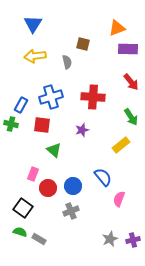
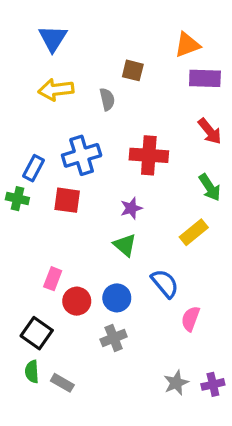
green triangle: (54, 150) -> (125, 245), moved
green semicircle: (20, 232) -> (32, 372), turned -112

